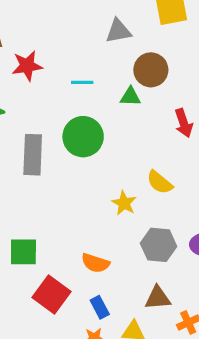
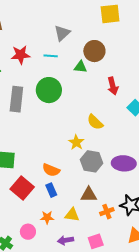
gray triangle: (118, 31) -> (62, 33), moved, turned -36
red star: (27, 66) -> (21, 55), moved
yellow star: (124, 203) -> (76, 142), moved
blue rectangle: (100, 307) -> (51, 190), moved

